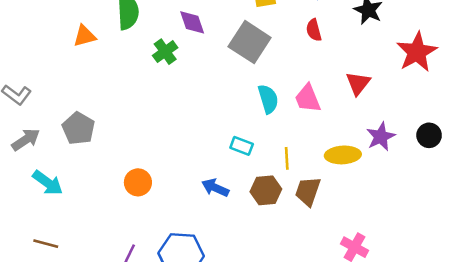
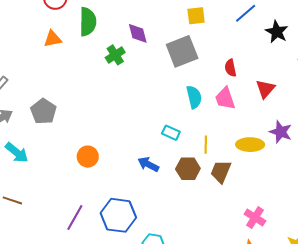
red semicircle: (314, 30) -> (230, 68), moved
gray square: (250, 42) -> (182, 51), turned 32
purple star: (381, 137) -> (281, 132), turned -30

